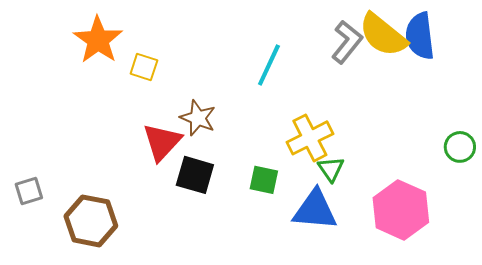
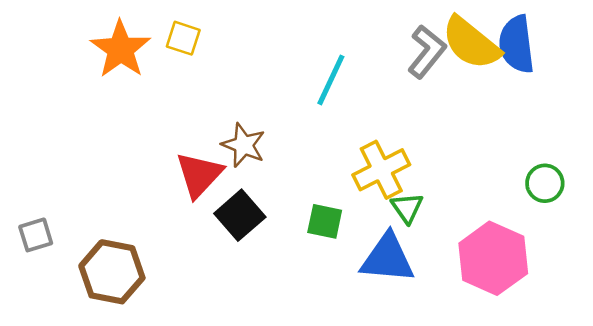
yellow square: (144, 67) -> (183, 38), moved
green circle: (460, 147) -> (545, 183), moved
black square: (195, 175) -> (240, 215), turned 33

